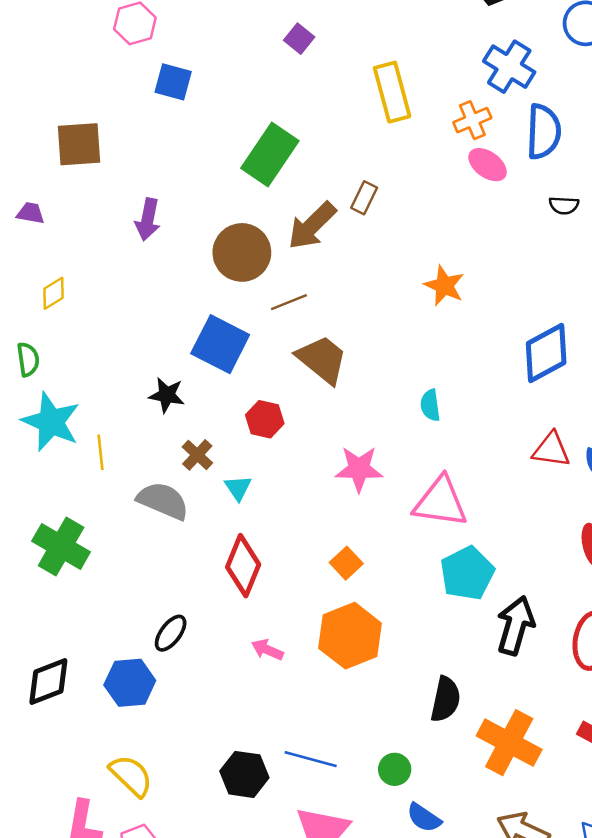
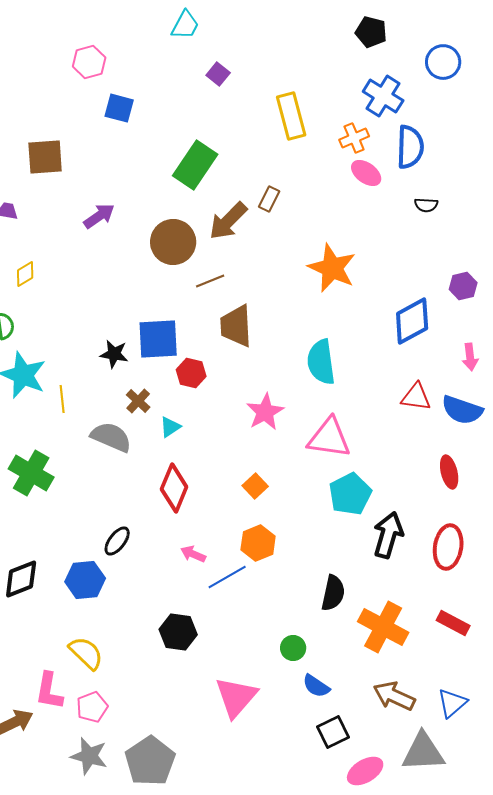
purple arrow: (148, 219) -> (99, 216), turned -136
orange star: (444, 286) -> (332, 268), size x1.5
blue square: (220, 344) -> (158, 339), moved, turned -30
brown trapezoid: (322, 359) -> (236, 326), turned -132
cyan semicircle: (430, 405) -> (321, 362), size x1.8
pink star: (359, 469) -> (265, 412), turned -30
cyan triangle: (238, 488) -> (170, 427), turned 30
orange hexagon: (350, 636) -> (258, 543), size x0.7
blue line: (311, 759) -> (227, 577), moved, turned -45
black hexagon: (244, 774) -> (178, 632), moved

